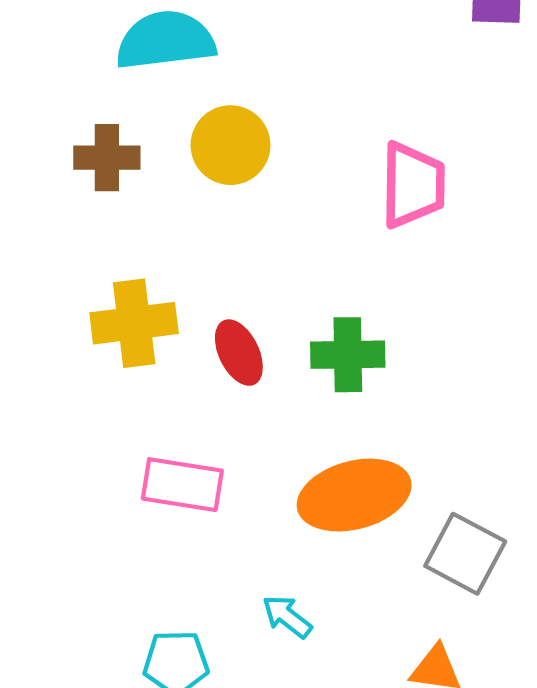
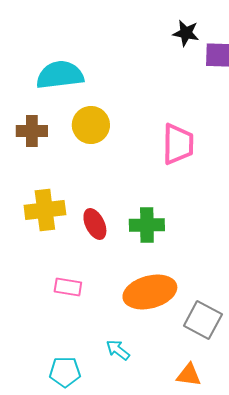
pink rectangle: (182, 485) -> (68, 287), size x0.7

